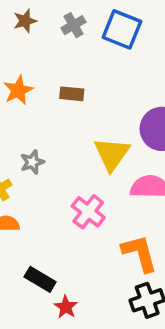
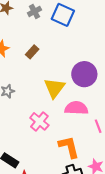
brown rectangle: (72, 94) -> (32, 52), turned -56

